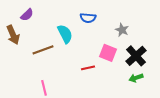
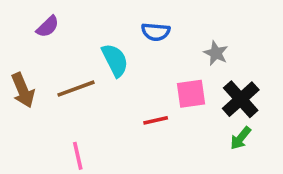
brown arrow: (13, 35) -> (23, 90), moved
pink square: (108, 53) -> (191, 94), turned -30
green arrow: (136, 78) -> (241, 138), turned -32

